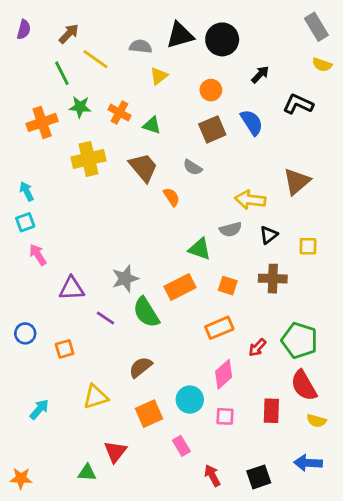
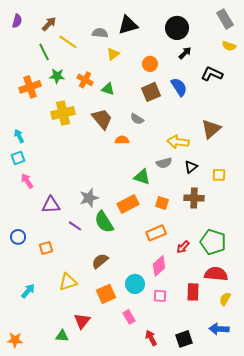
black circle: (222, 39) -> (177, 28), moved
orange semicircle: (172, 197) -> (122, 140), turned -56
red semicircle: (304, 385) -> (216, 274), turned 125
yellow semicircle: (316, 421) -> (225, 299), turned 104

